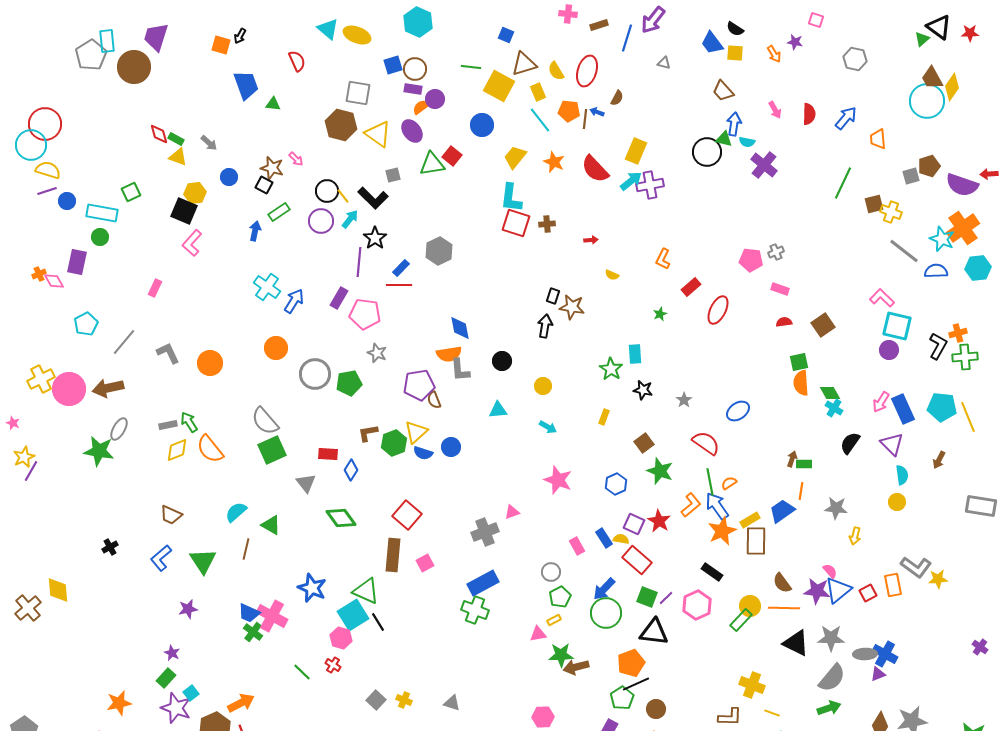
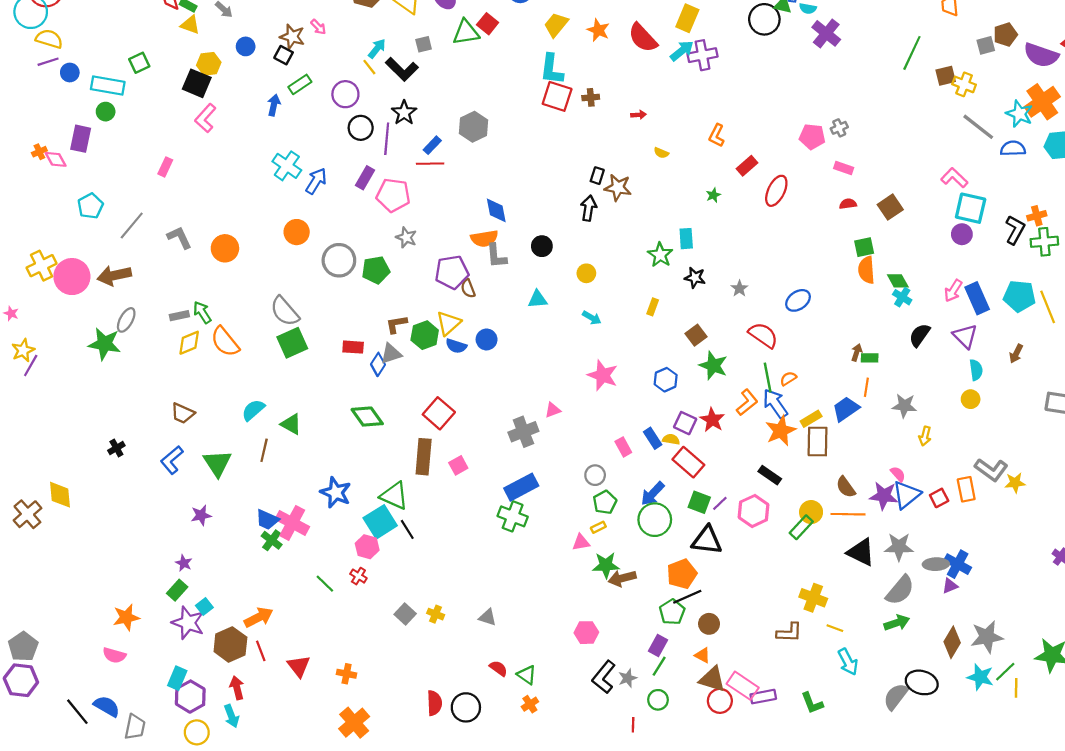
black circle: (327, 191) -> (361, 128), moved
cyan arrow: (350, 219) -> (377, 49), moved
gray triangle: (306, 483) -> (391, 354), moved, turned 50

